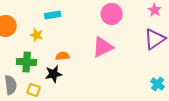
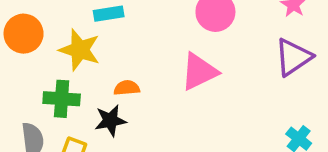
yellow star: (37, 35) -> (80, 50), size x1.6

